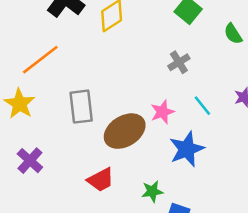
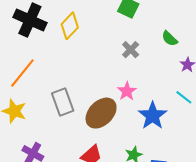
green semicircle: (233, 34) -> (170, 38), moved
cyan line: (202, 106) -> (184, 97), moved

